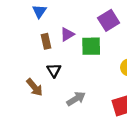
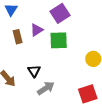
purple square: (109, 20) -> (60, 13), moved
black triangle: (54, 70) -> (34, 71), moved

